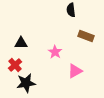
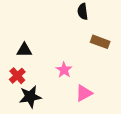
pink star: (55, 52) -> (64, 70), moved
pink triangle: (75, 71) -> (84, 93), moved

